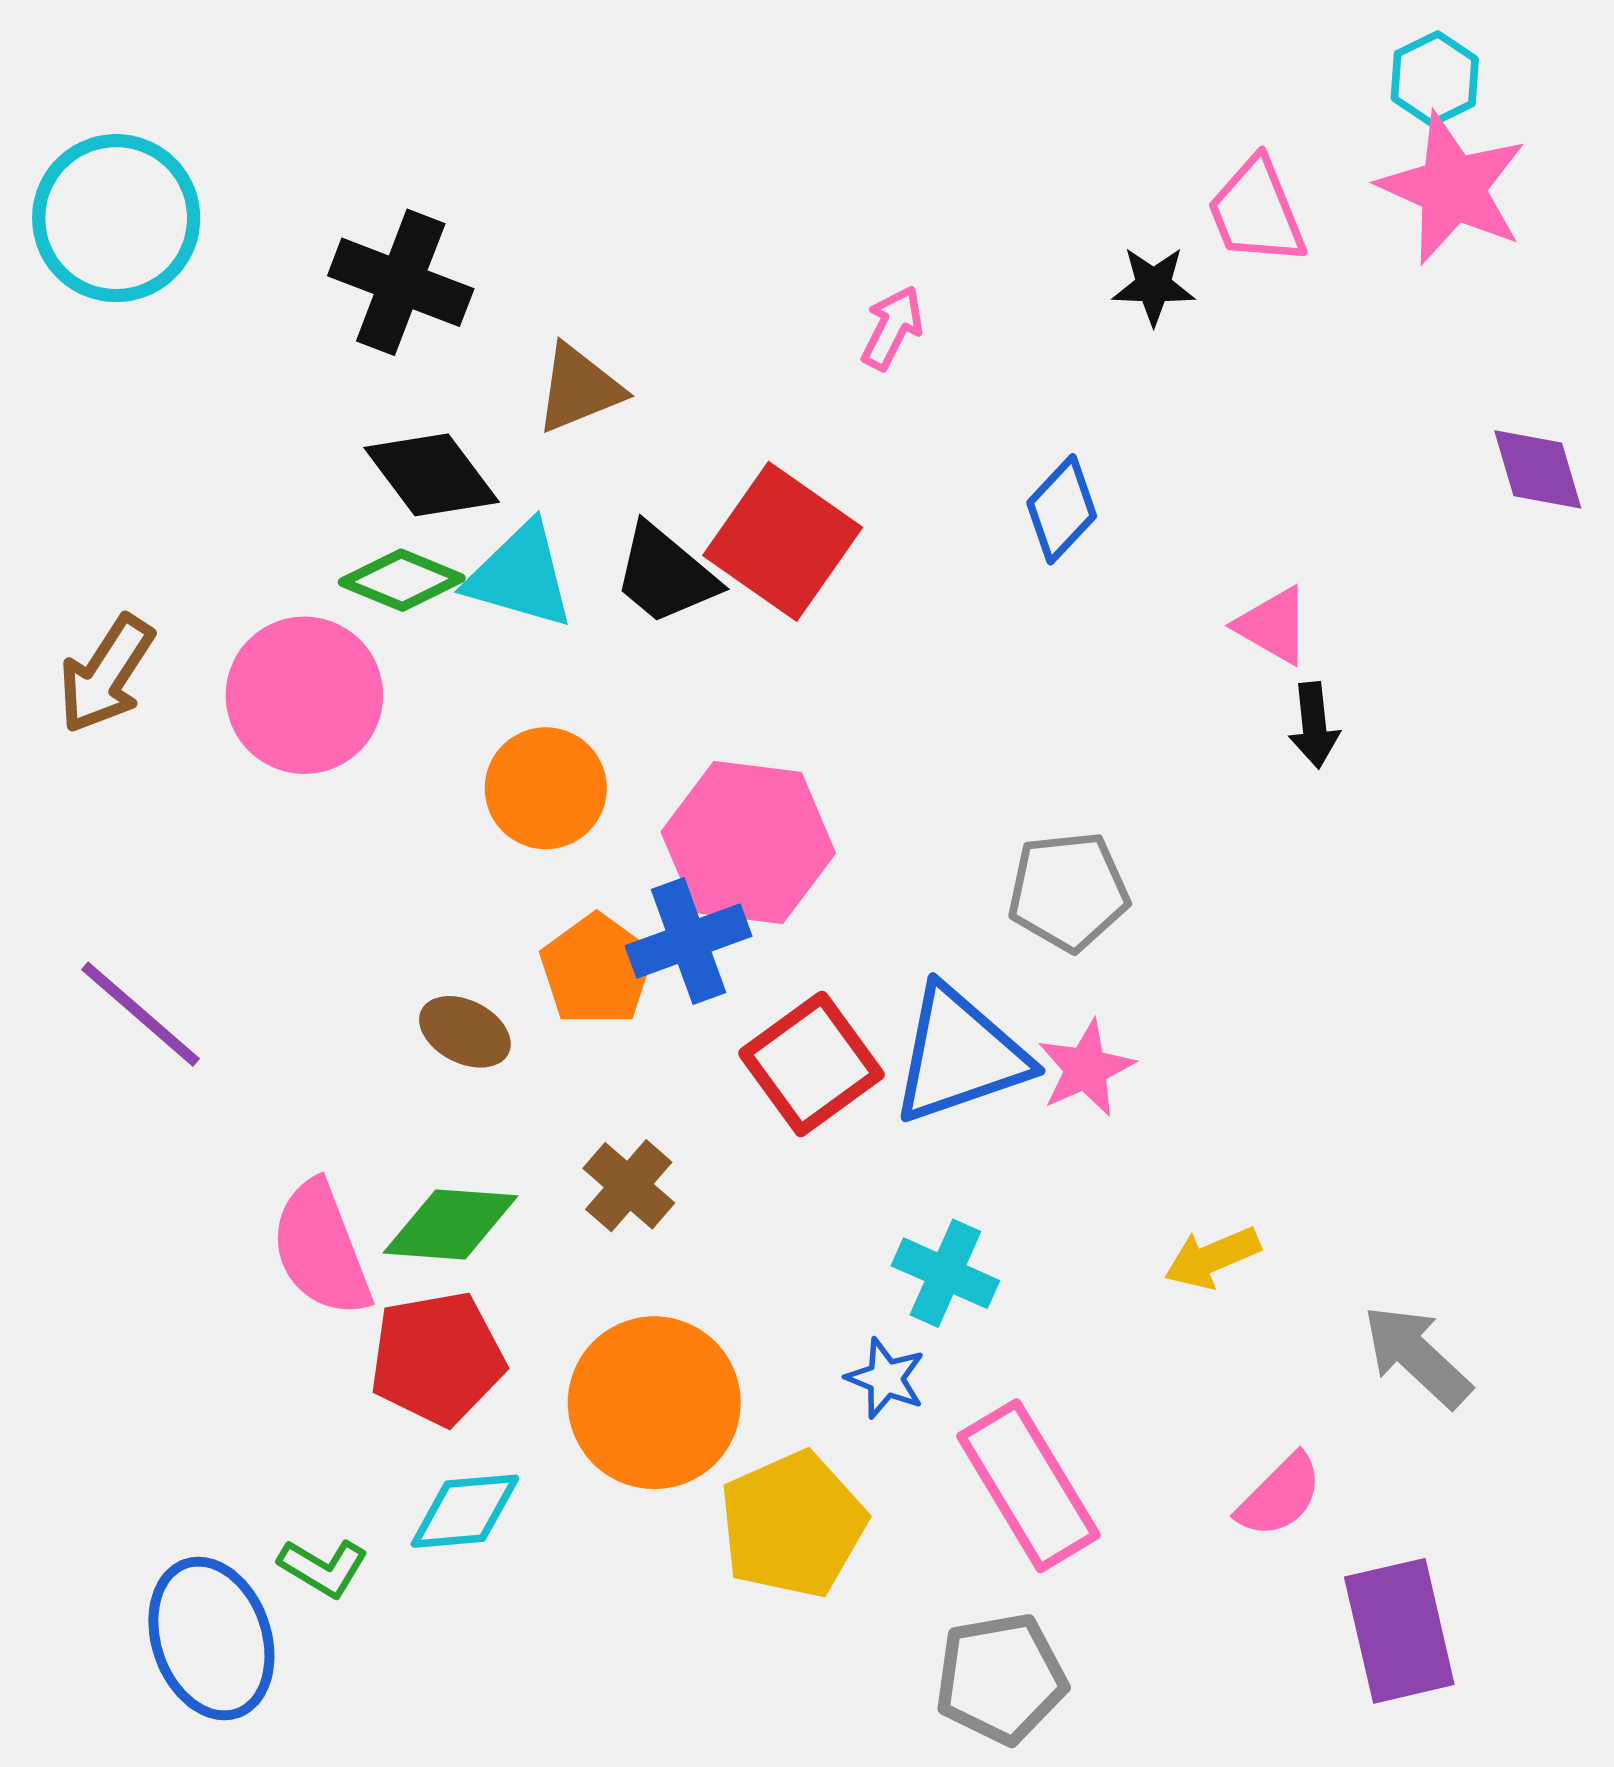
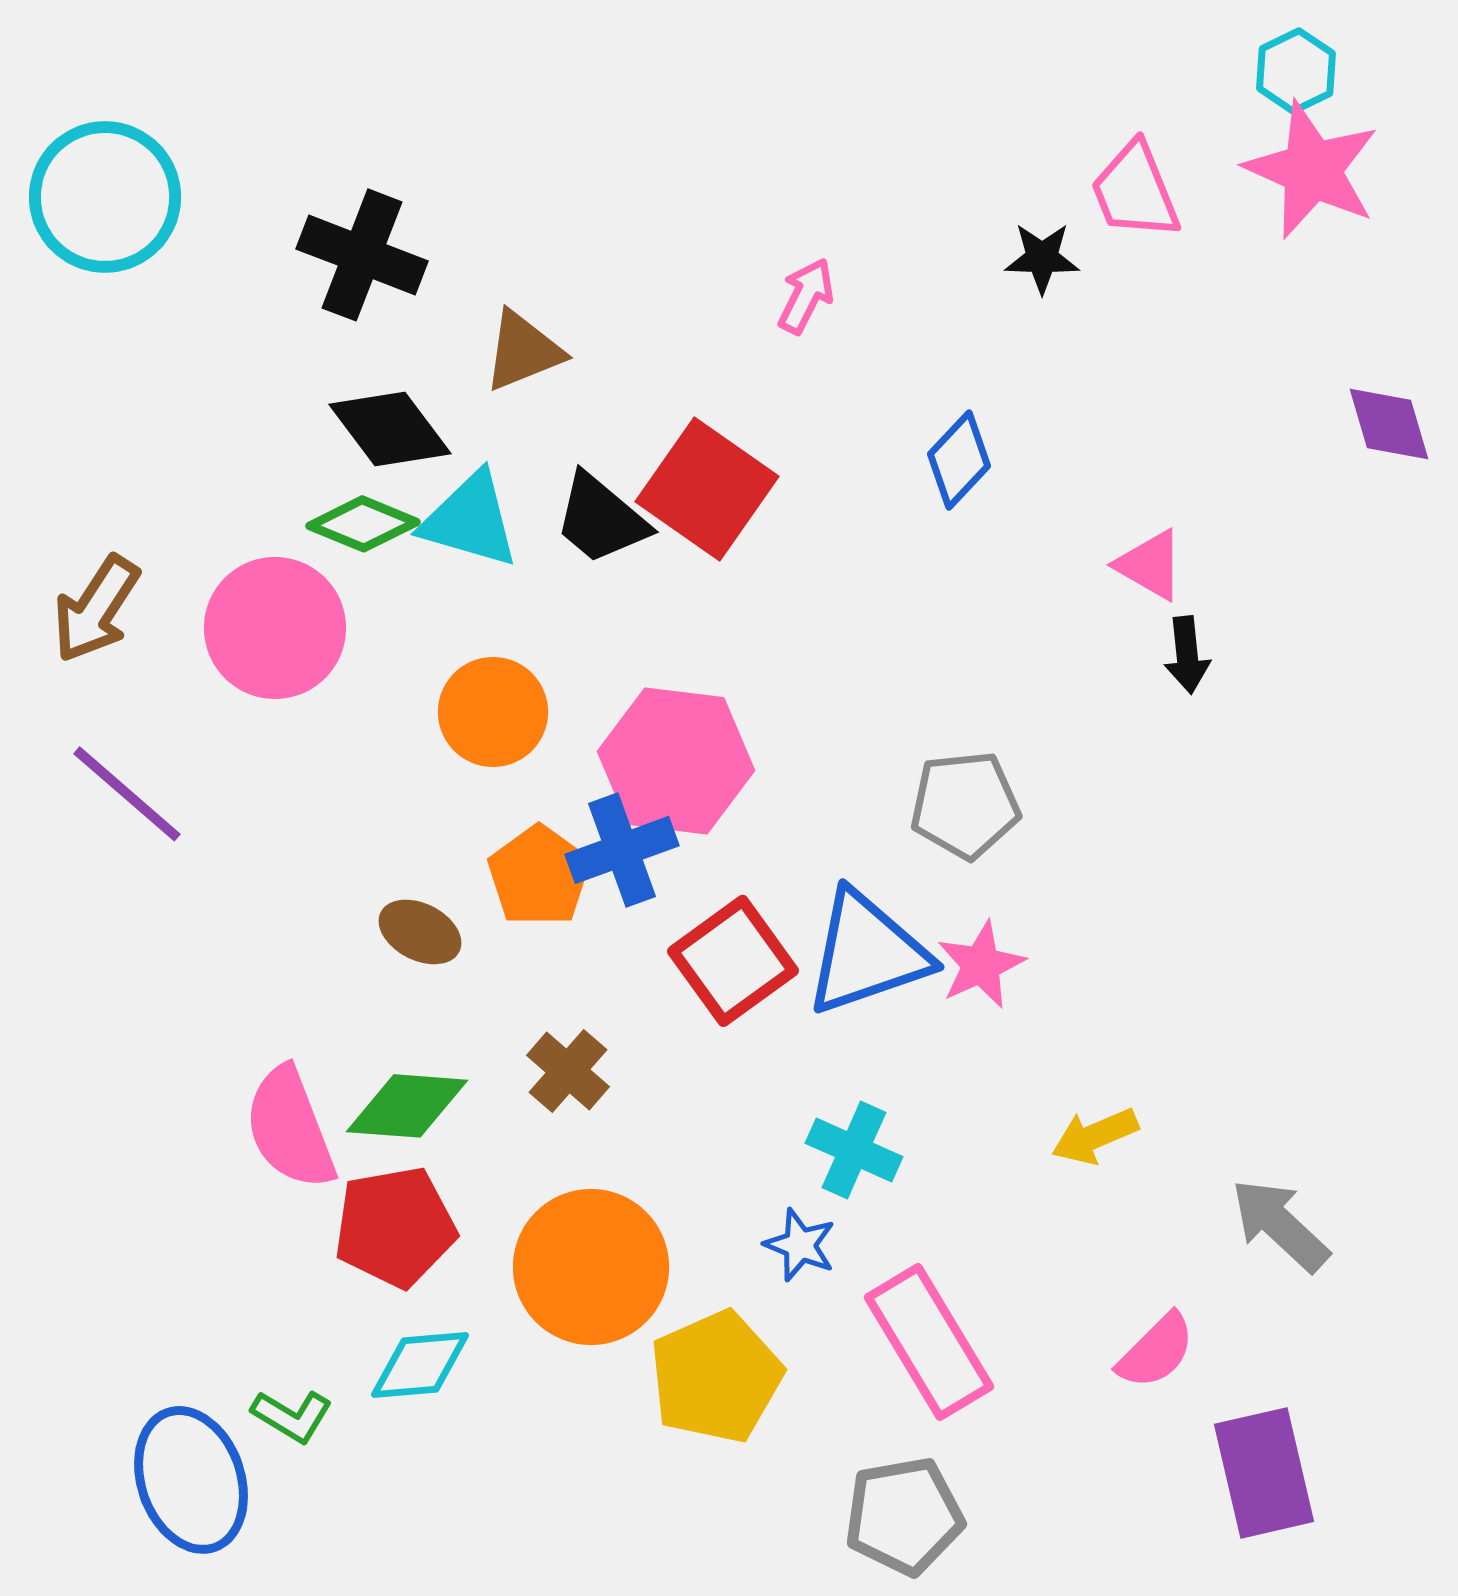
purple line: (141, 1014) -> (127, 794), moved

